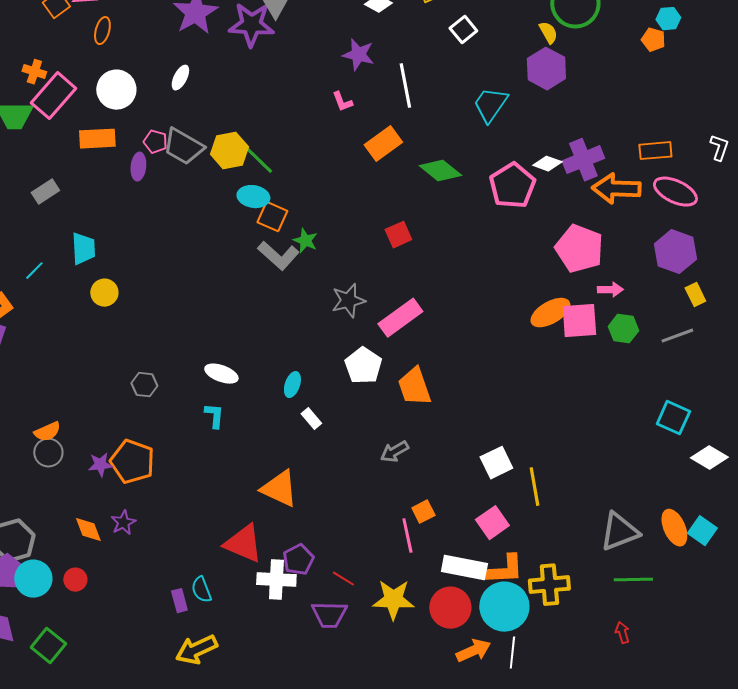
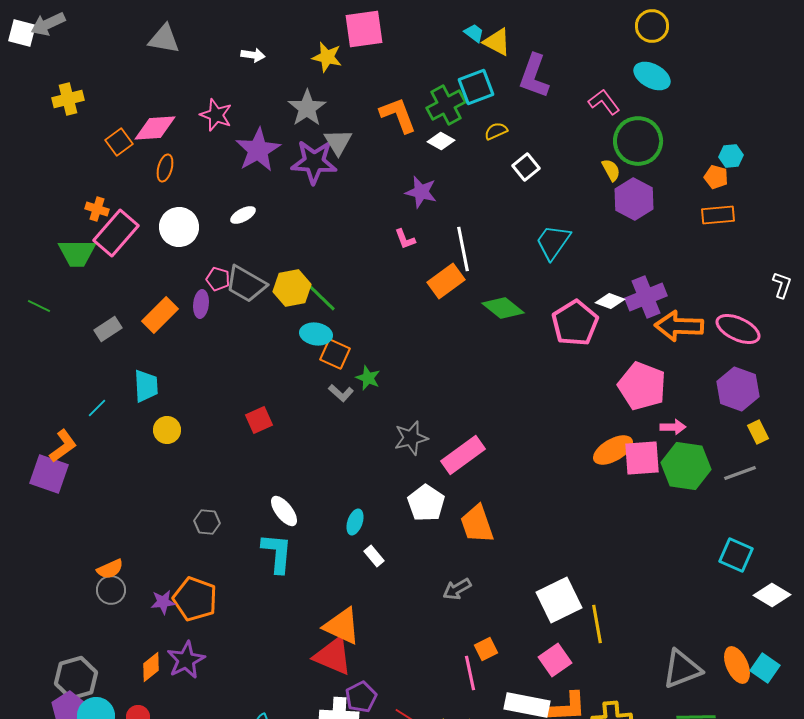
purple hexagon: (546, 69) -> (634, 199), moved
white ellipse: (180, 78) -> (243, 215), turned 35
white line: (405, 86) -> (463, 249), moved
orange rectangle: (97, 139) -> (160, 315), moved, turned -42
orange rectangle: (655, 151) -> (718, 215), moved
red square: (398, 235) -> (259, 420), moved
gray L-shape: (278, 256) -> (341, 393), size x0.6
green hexagon: (623, 329) -> (686, 466), size x1.6
white ellipse: (221, 374) -> (284, 511), turned 32
cyan L-shape: (214, 416) -> (277, 553), size x1.6
white square: (496, 463) -> (559, 600), size x1.4
purple star: (123, 523) -> (186, 660), size x1.5
orange diamond: (88, 530) -> (151, 667), turned 72
red triangle: (243, 544) -> (333, 656), moved

